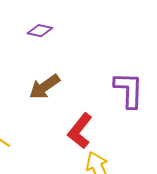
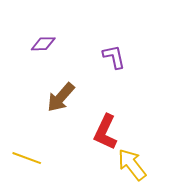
purple L-shape: (129, 90) -> (114, 57), moved, size x0.7

